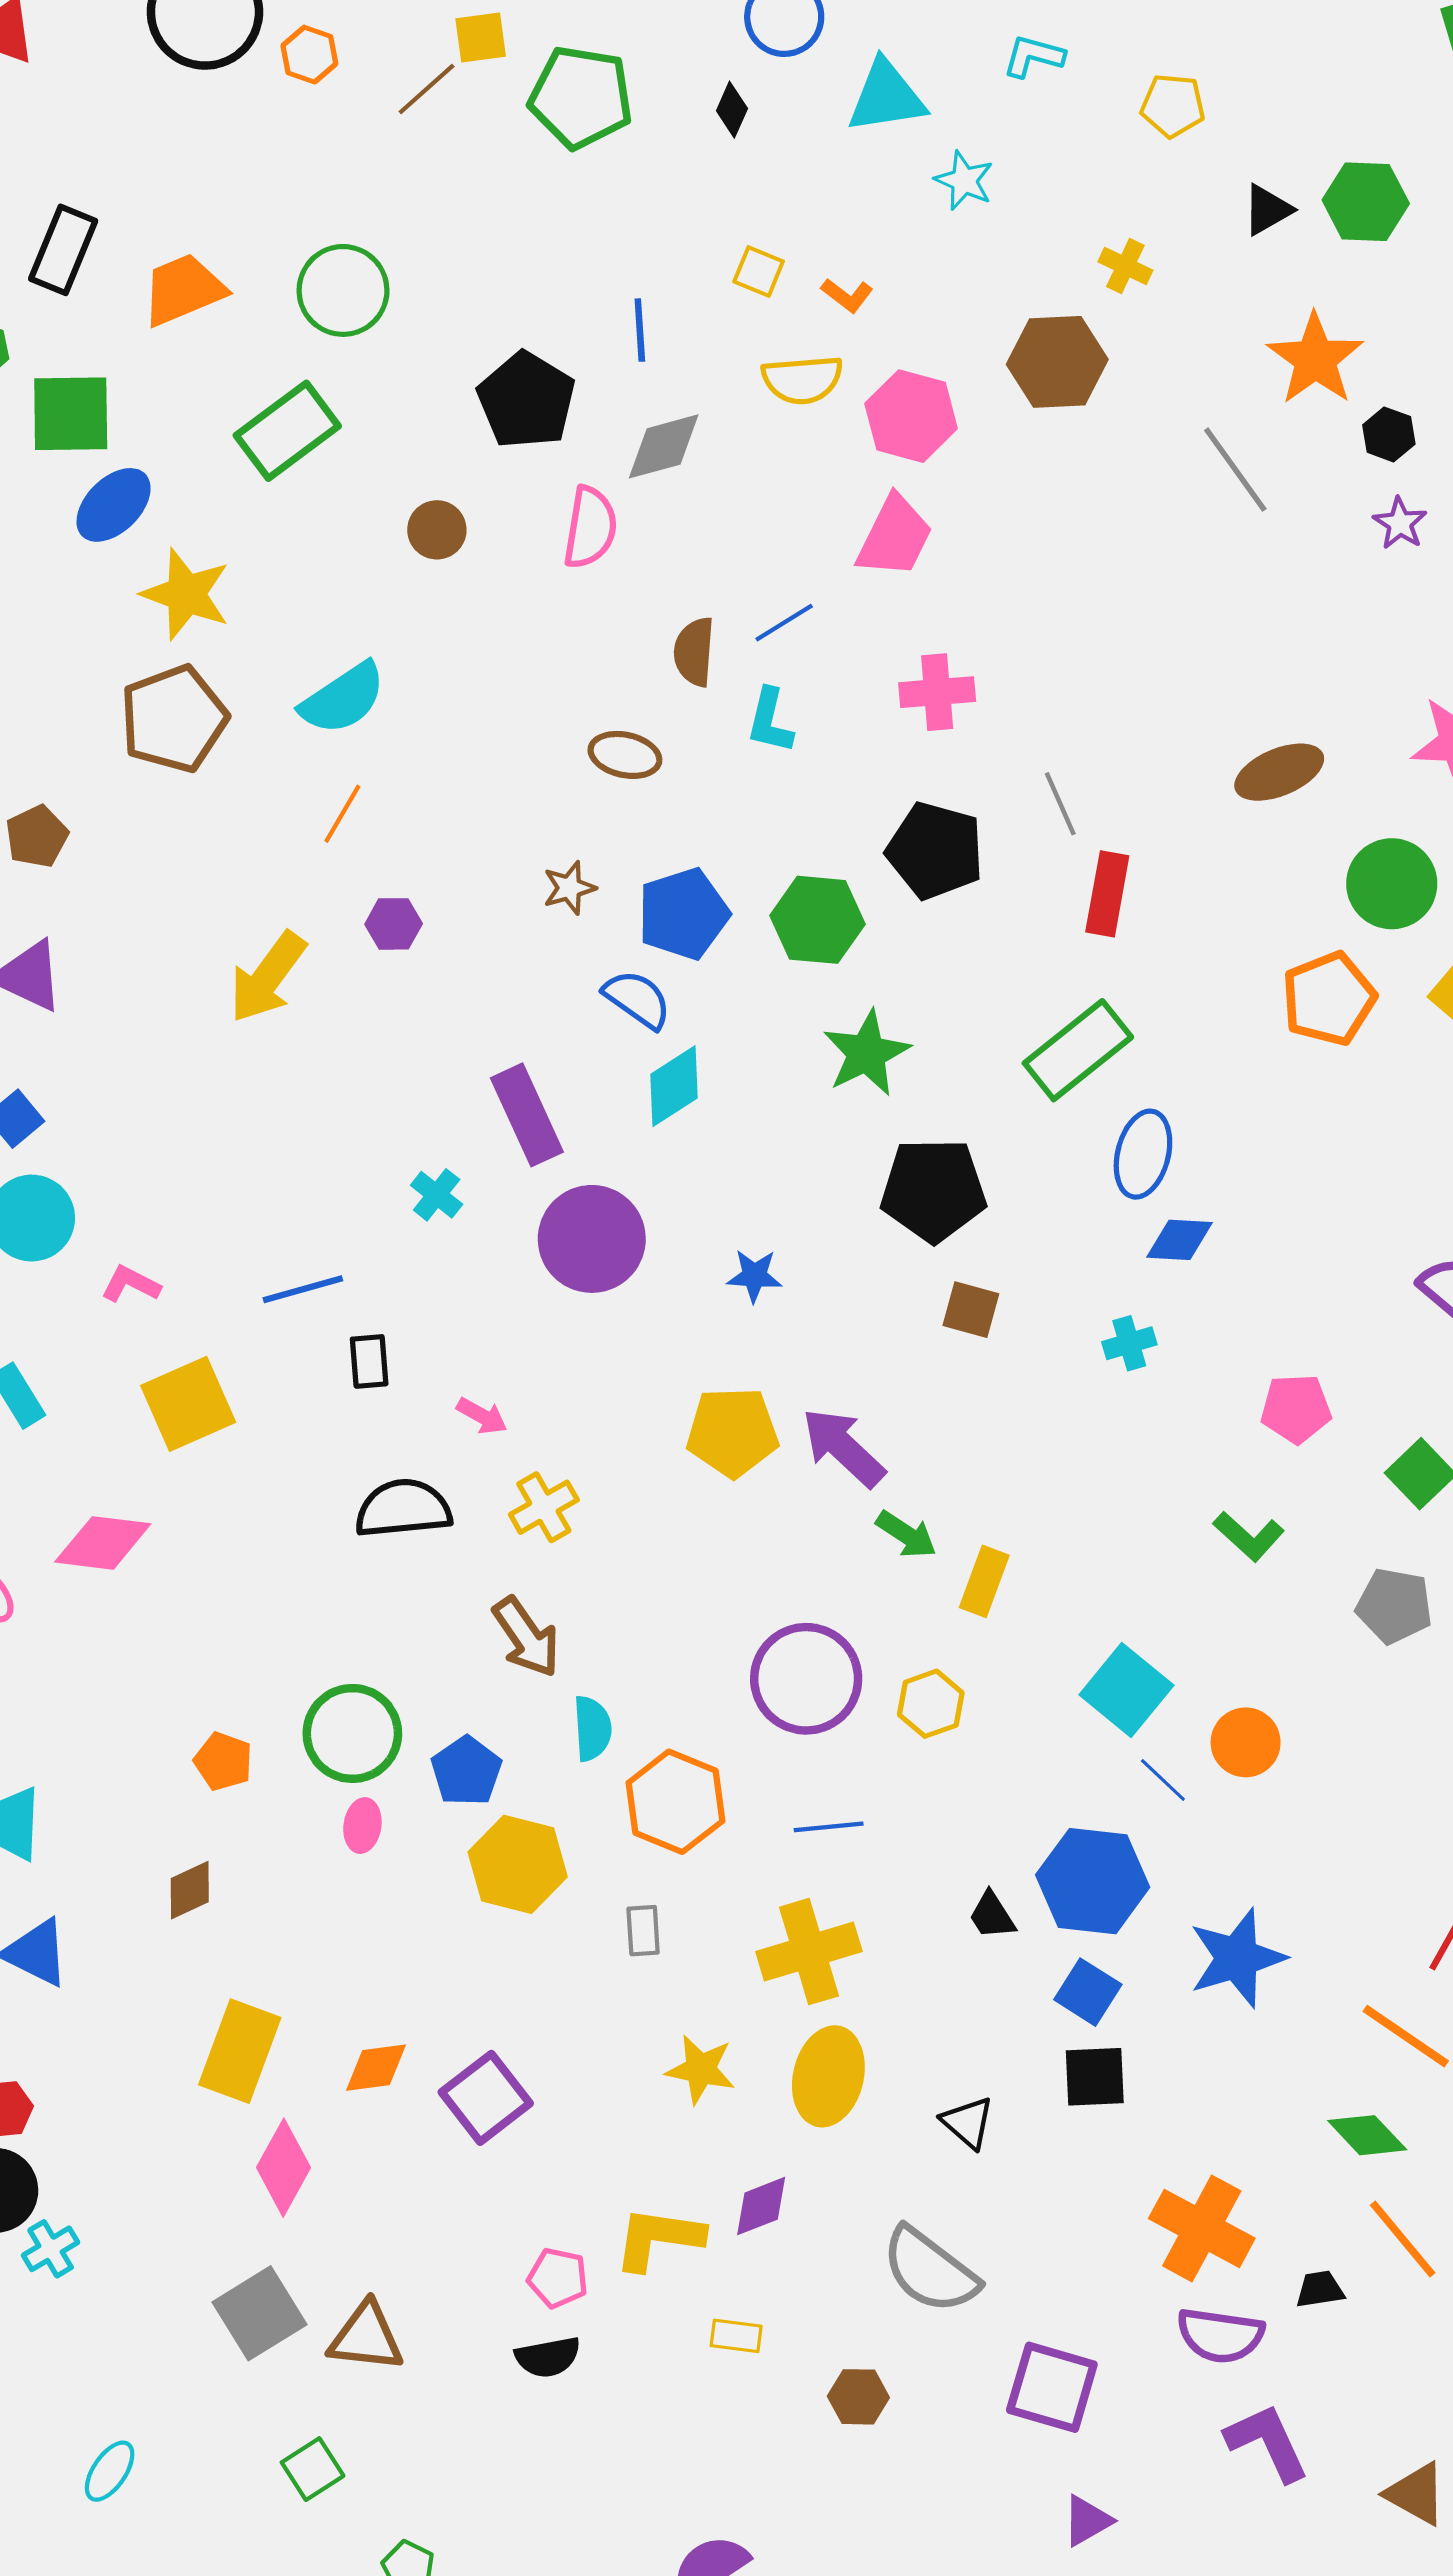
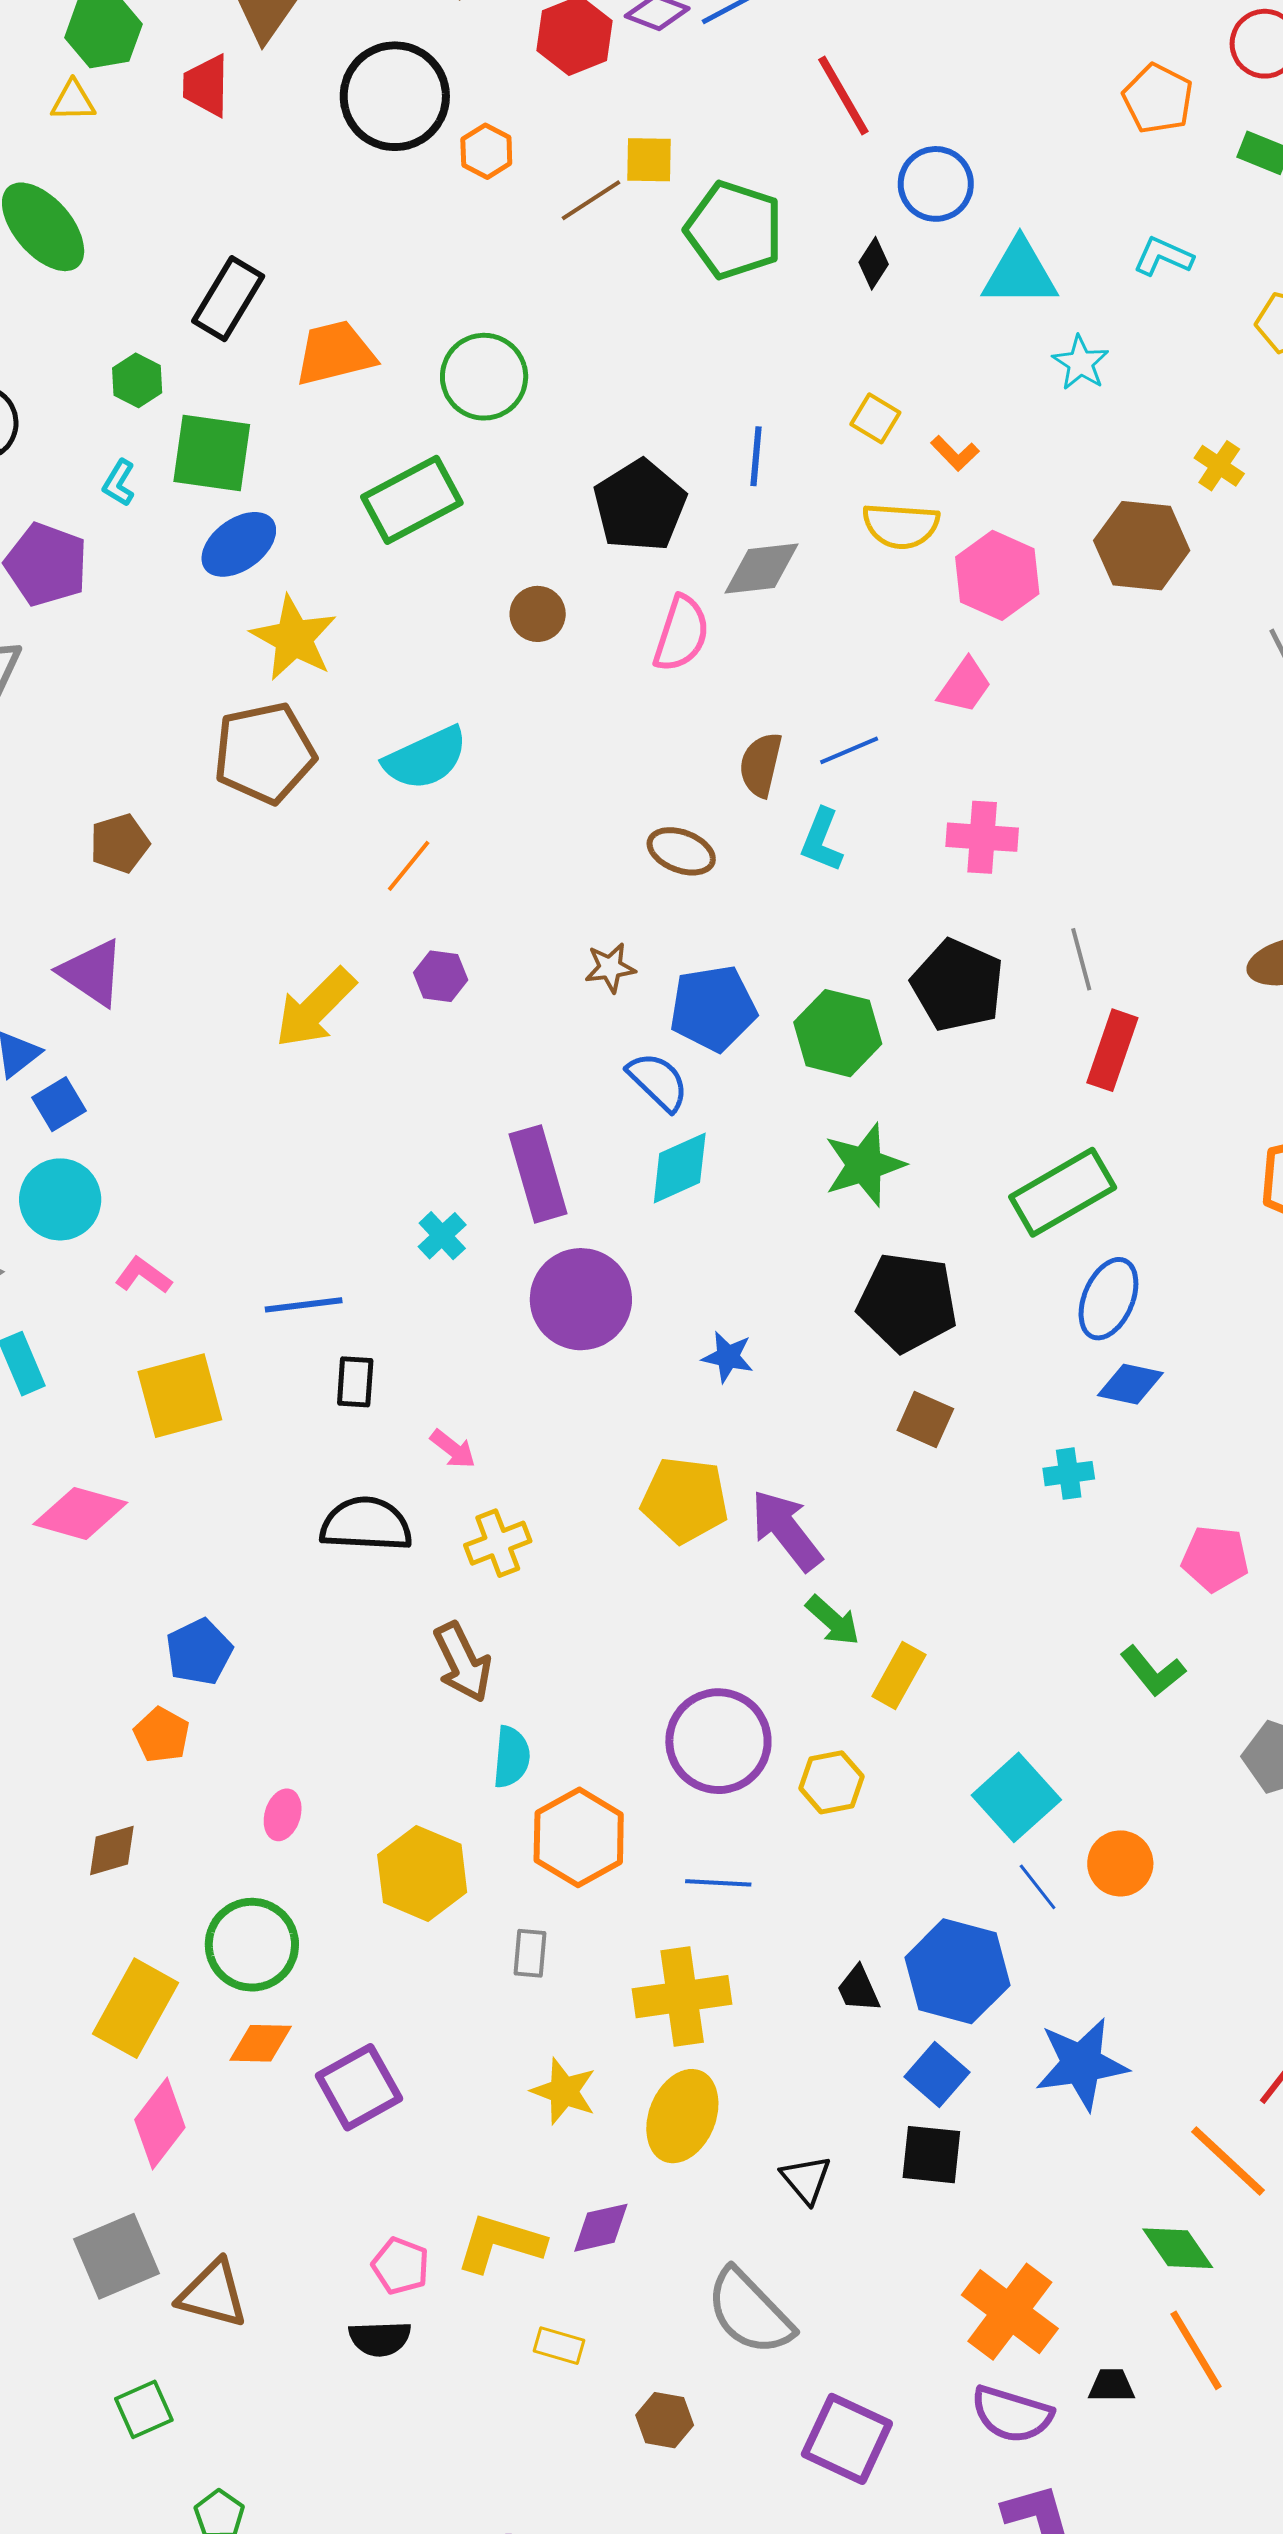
pink trapezoid: (895, 536) -> (965, 686), size x0.7
green circle: (352, 1733) -> (252, 1945), moved
blue pentagon: (466, 1771) -> (199, 1652), moved

